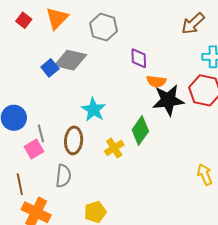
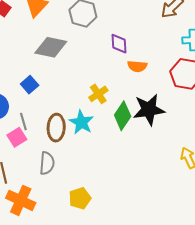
blue square: (50, 68) -> (30, 85), moved
black star: (168, 100) -> (149, 110), moved
cyan star: (93, 110) -> (81, 122), moved
yellow cross: (114, 148) -> (98, 94), moved

